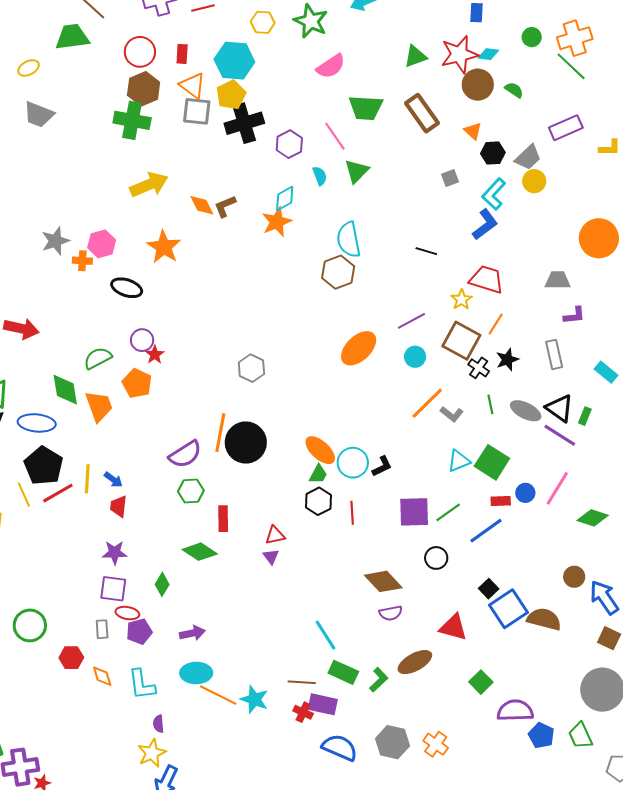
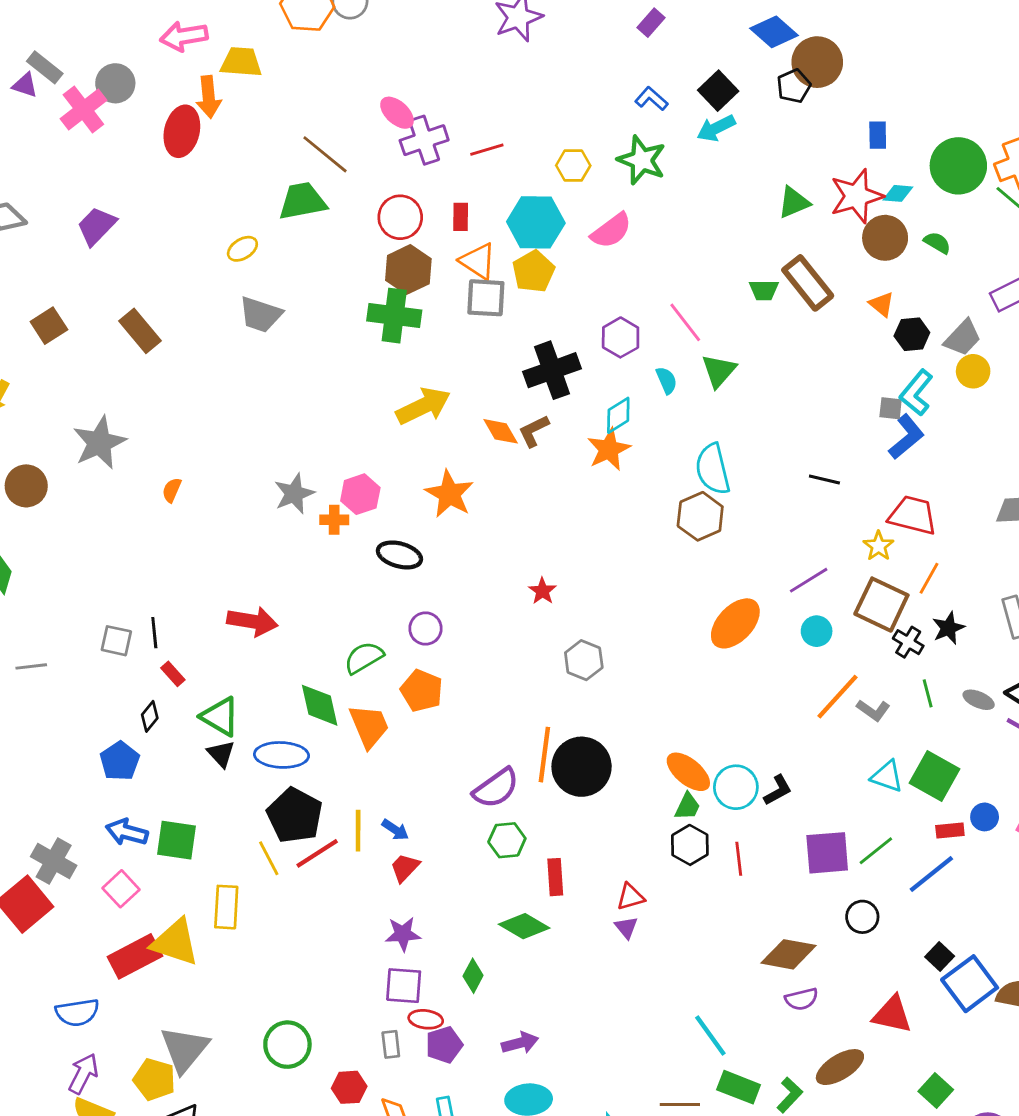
green circle: (532, 37) -> (958, 166), size x2.0
pink semicircle: (331, 66) -> (611, 231), moved
green trapezoid: (366, 108) -> (764, 290), moved, size x0.6
black cross: (244, 123) -> (552, 370), moved
gray square: (450, 178) -> (891, 408), moved, turned 30
red star: (155, 355) -> (542, 591), moved
gray ellipse: (526, 411) -> (979, 700), size x0.7
cyan triangle: (459, 461) -> (887, 776), turned 45
red trapezoid: (119, 506) -> (405, 868), turned 40
brown diamond: (383, 581) -> (788, 954), turned -33

